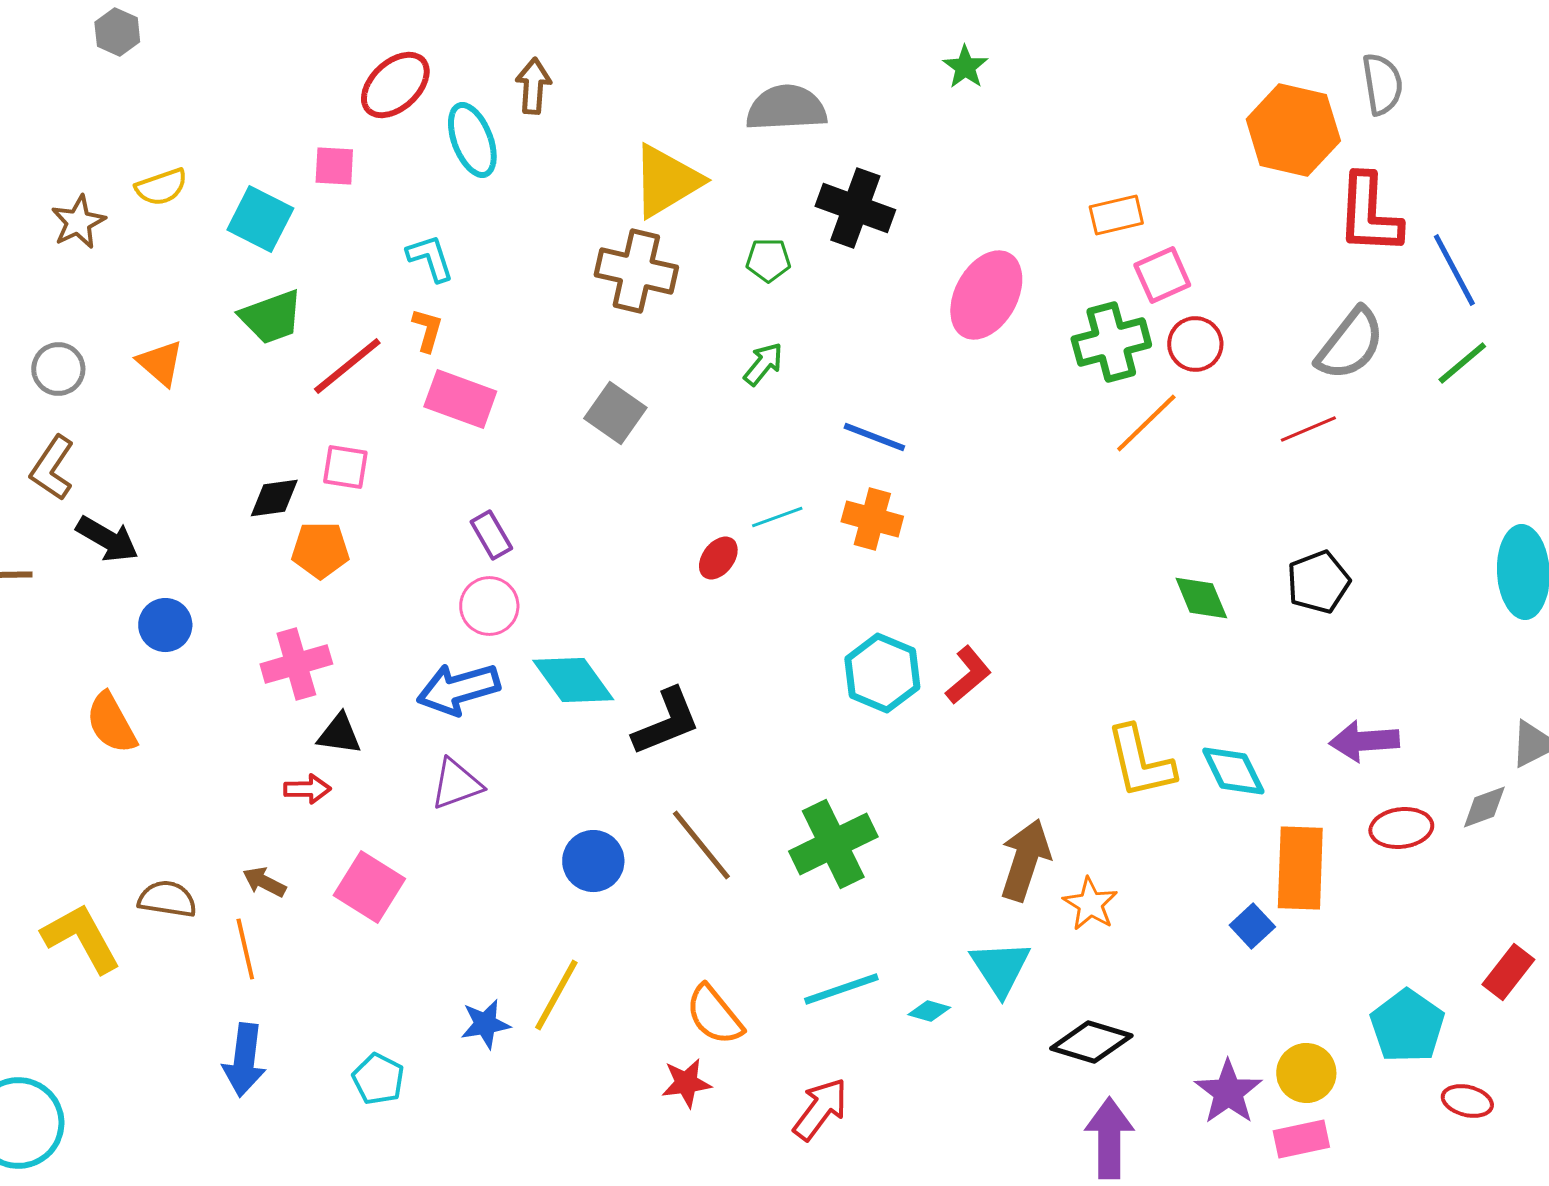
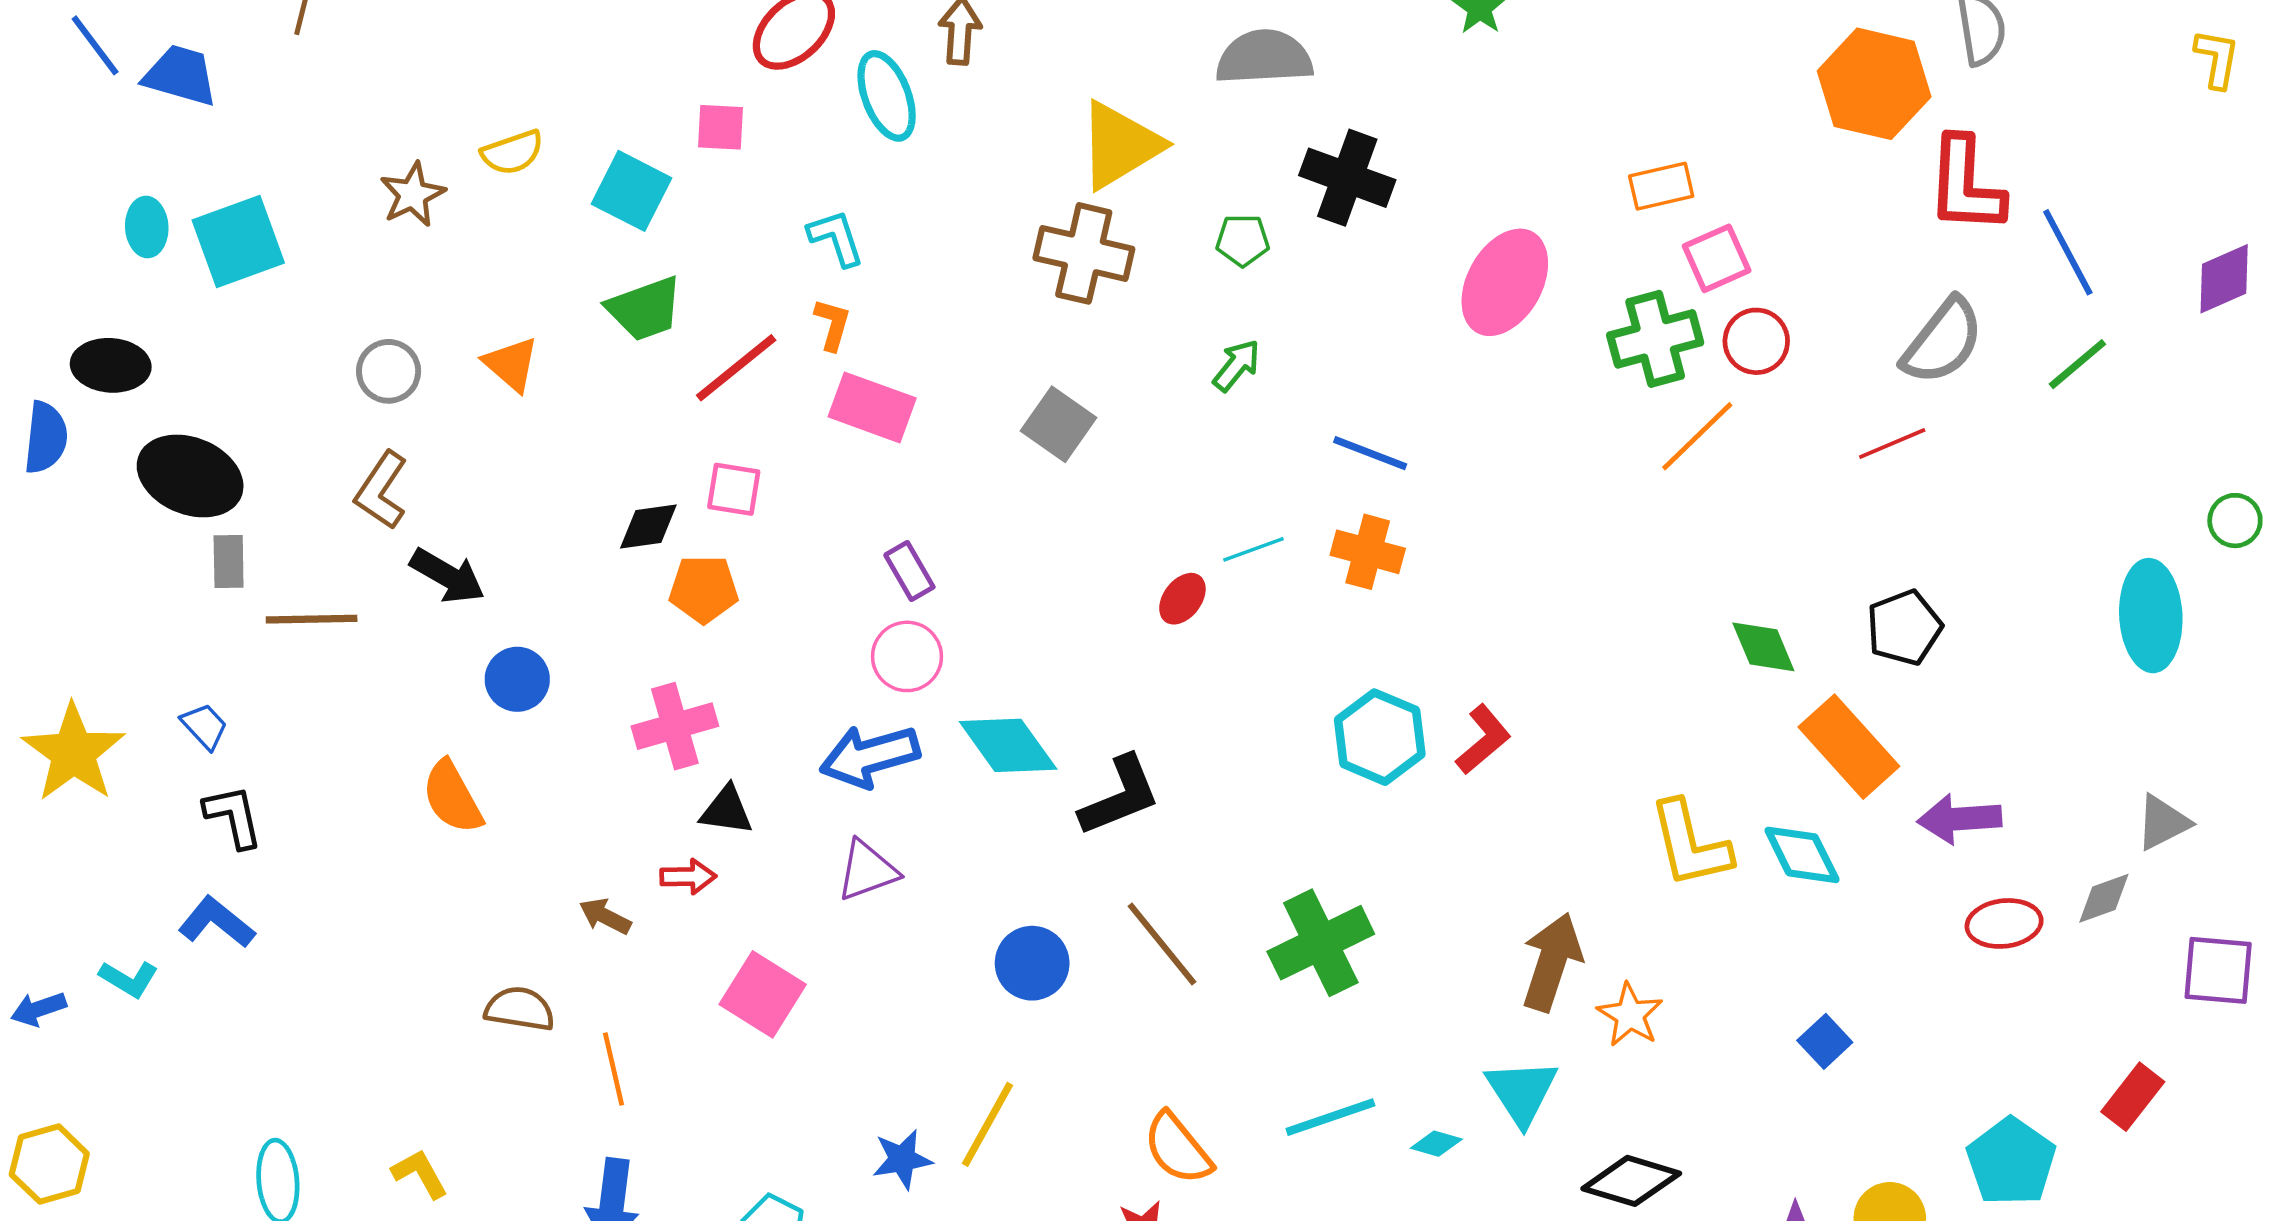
orange rectangle: (1300, 868) -> (1849, 747), moved, turned -44
brown arrow: (264, 882) -> (605, 916), moved
yellow L-shape: (81, 938) -> (420, 1174), moved, size x0.6

